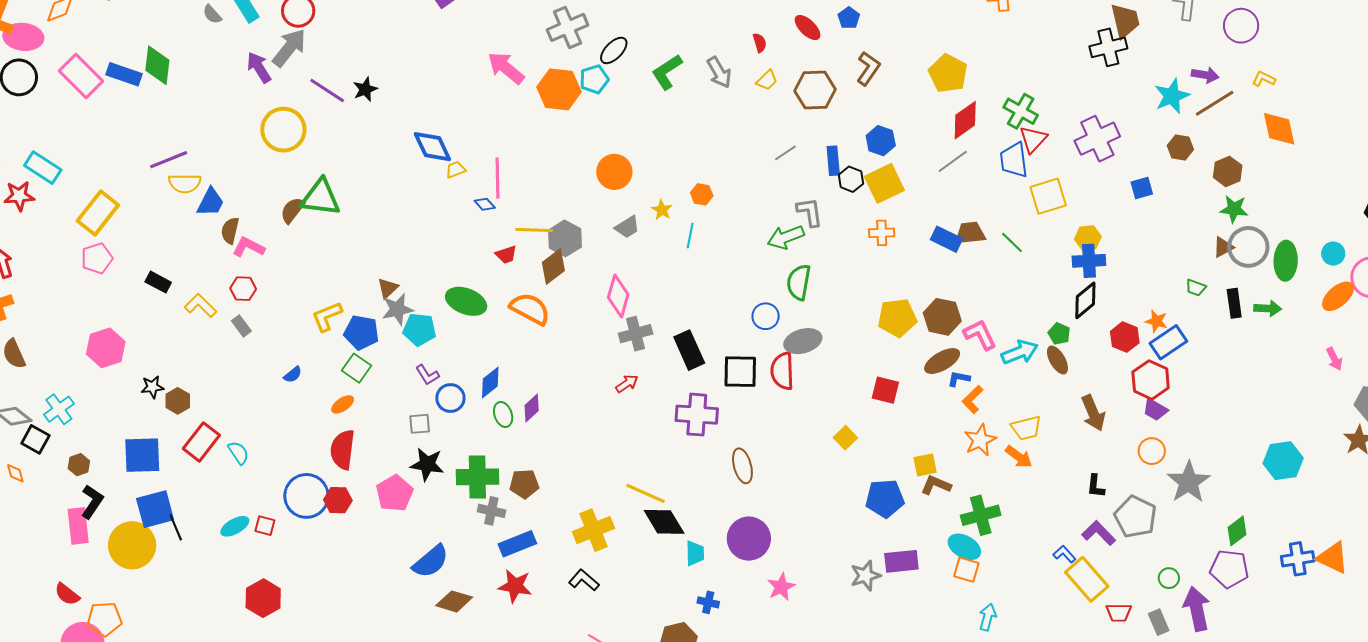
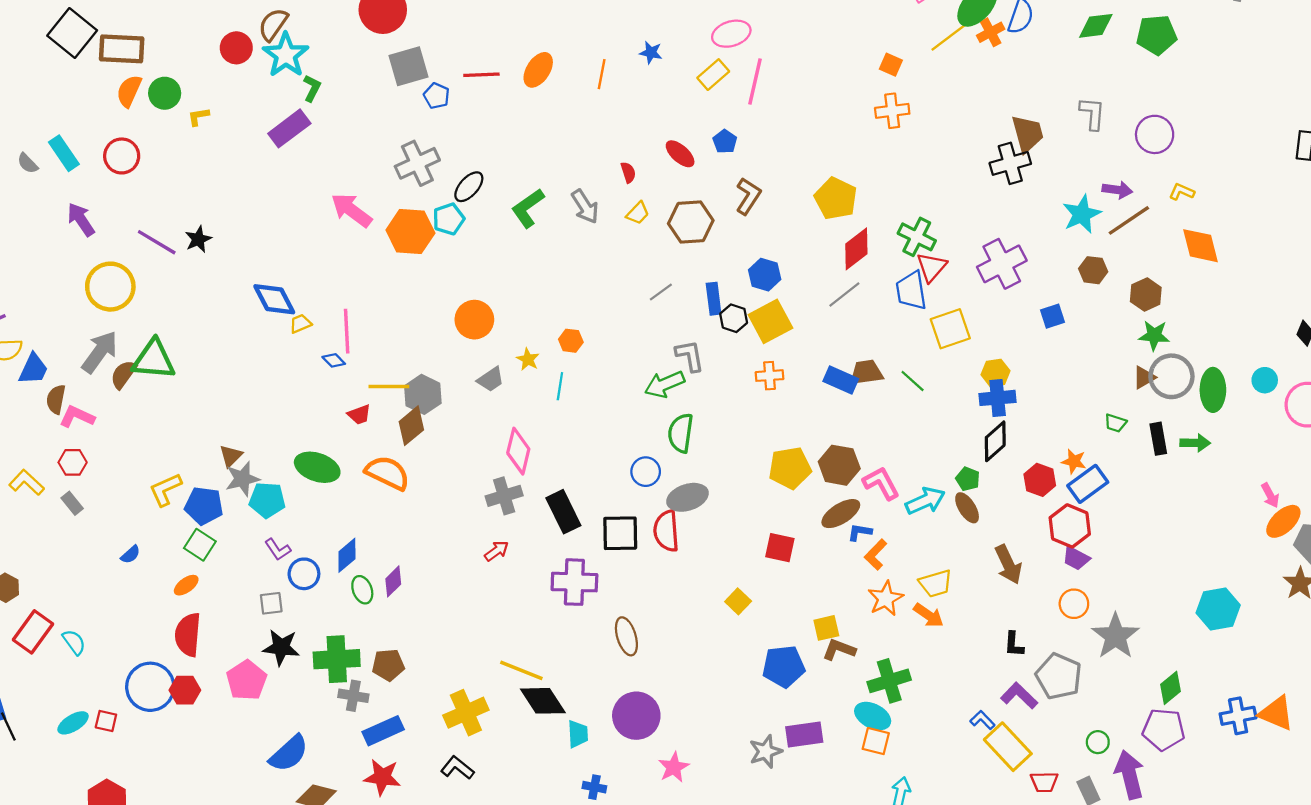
gray arrow: (289, 48) -> (100, 352), moved
pink diamond: (618, 296) -> (518, 451), moved
orange ellipse: (1338, 296) -> (1283, 521), moved

